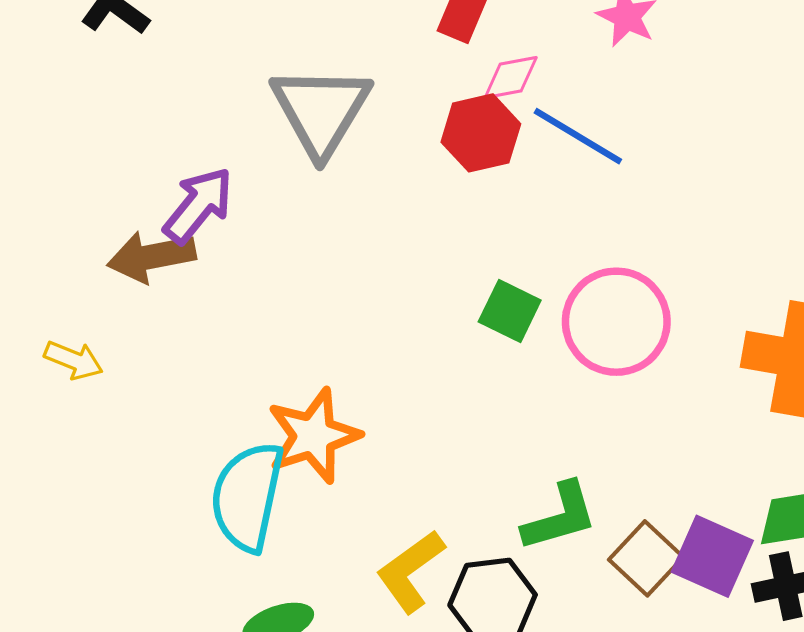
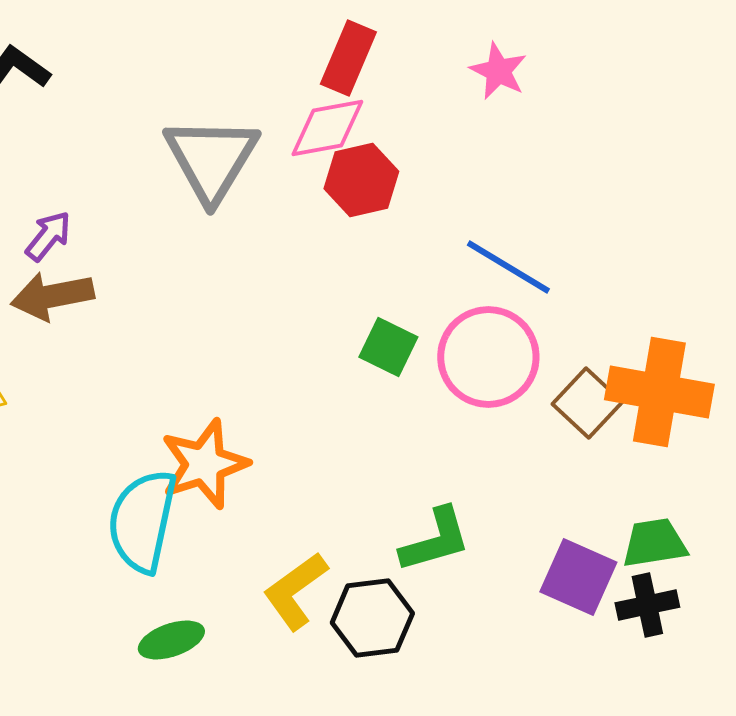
pink diamond: (511, 78) -> (327, 128), moved, size x1.4
blue line: (578, 136) -> (508, 267), moved
purple arrow: (198, 205) -> (48, 236), moved, size x0.7
brown square: (646, 558) -> (587, 403), moved

